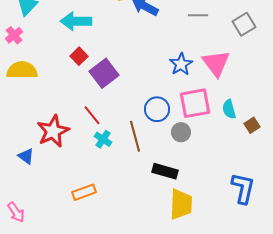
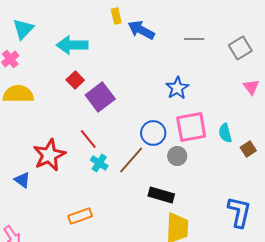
pink triangle: (216, 63) -> (251, 87), moved, size x0.6
brown line: (135, 136) -> (131, 160), turned 56

